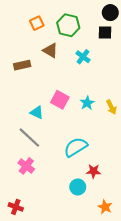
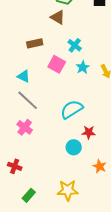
brown triangle: (50, 50) -> (58, 17), moved
cyan cross: (83, 57) -> (75, 45), moved
brown rectangle: (22, 65) -> (35, 43), moved
cyan triangle: (37, 112) -> (24, 76), moved

